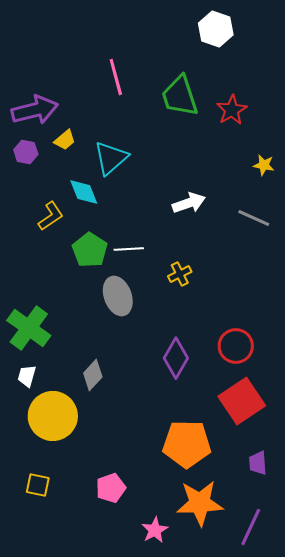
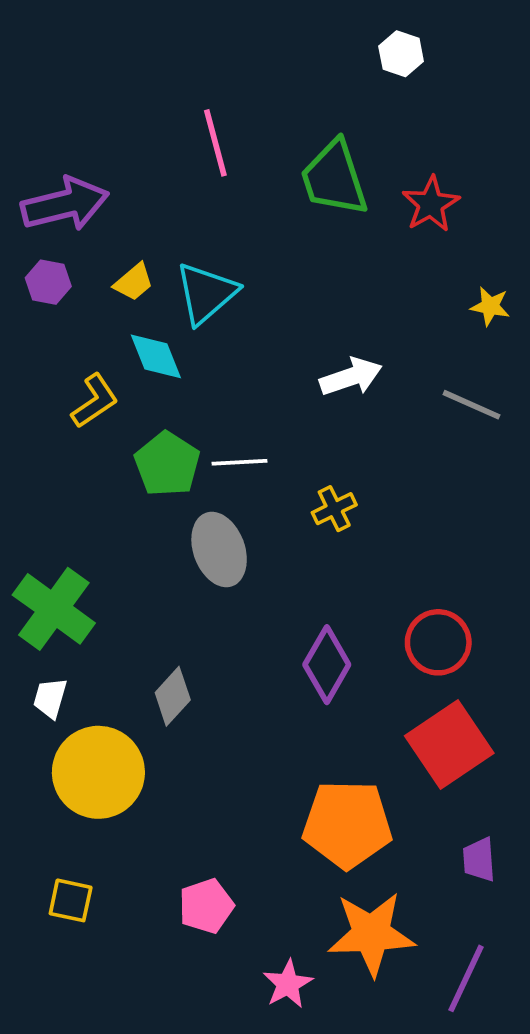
white hexagon: (216, 29) -> (401, 54), size x0.7
yellow trapezoid: (65, 140) -> (134, 282), moved

